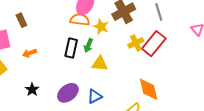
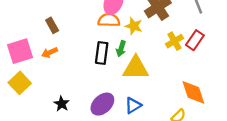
brown rectangle: (21, 20) -> (52, 25), moved
red rectangle: (154, 44) -> (195, 40), size x0.7
orange arrow: (29, 53) -> (49, 53), moved
yellow triangle: (100, 64) -> (136, 68), size x1.4

